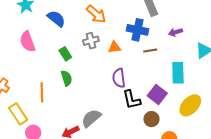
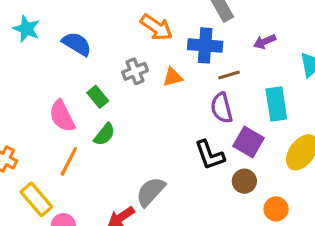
orange arrow: (96, 14) -> (156, 27), moved
pink semicircle: (27, 41) -> (62, 116), moved
green semicircle: (67, 78) -> (104, 134), turned 63
purple semicircle: (119, 78) -> (222, 108), moved
orange line: (42, 92) -> (69, 161), turned 36

